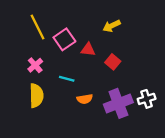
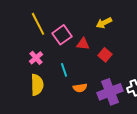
cyan line: (67, 79) -> (64, 70), turned 56

